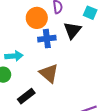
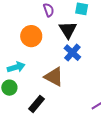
orange circle: (37, 18) -> (31, 36), moved
blue cross: (47, 39) -> (72, 53), moved, turned -30

